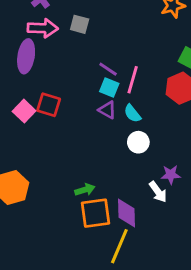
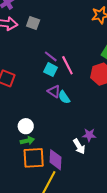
pink line: (133, 80) -> (67, 65), turned -48
purple triangle: (107, 110) -> (54, 91), moved
cyan semicircle: (132, 113) -> (64, 97), moved
white circle: (138, 142) -> (26, 126), moved

